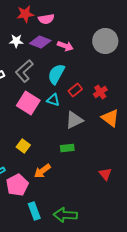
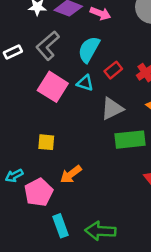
yellow square: (23, 146) -> (46, 142), turned -32
green rectangle: (67, 148) -> (130, 140), moved, size x1.6

